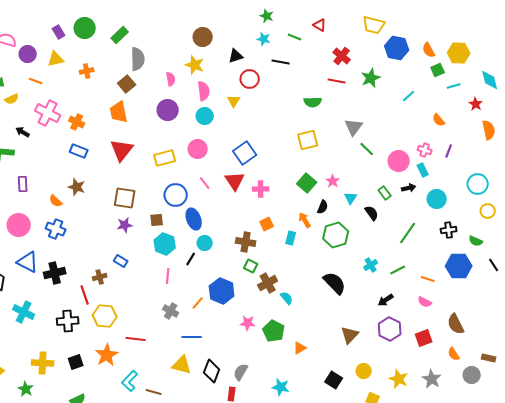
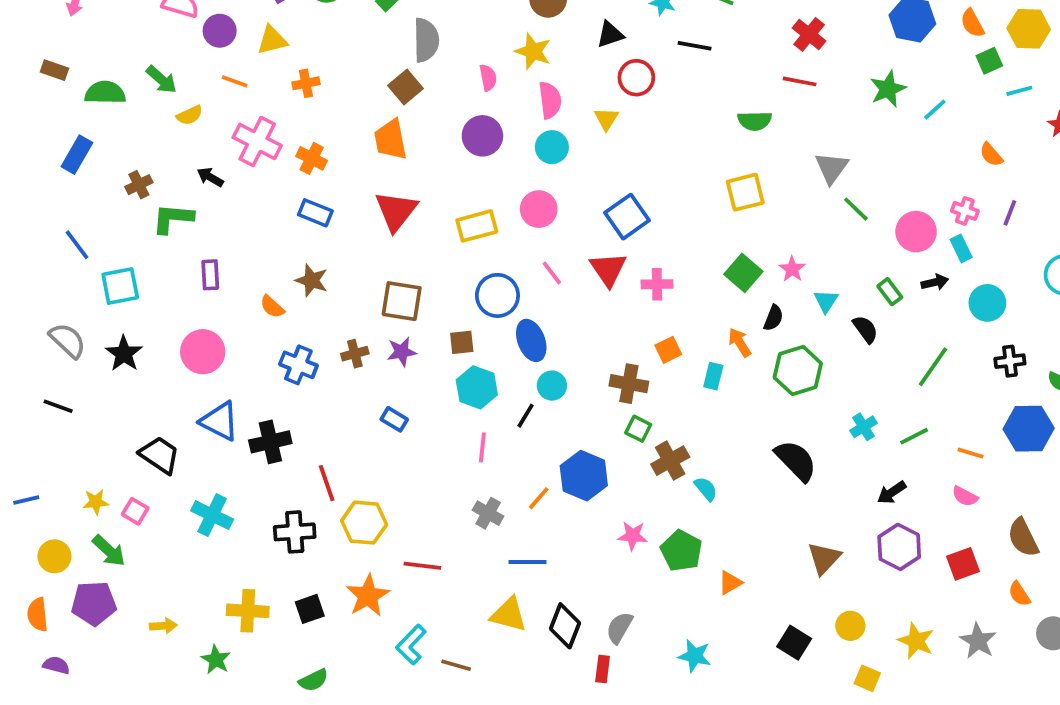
orange cross: (87, 71) -> (306, 83), moved
green star: (371, 78) -> (888, 89), moved
blue cross: (56, 229) -> (298, 365), moved
brown cross: (100, 277) -> (355, 354), moved

